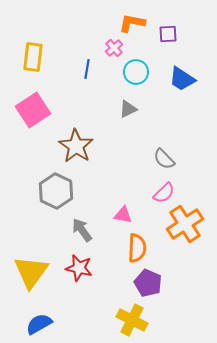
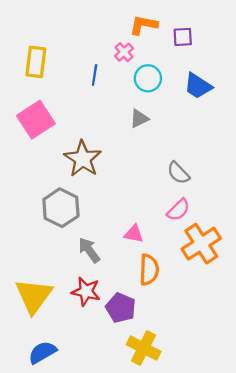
purple pentagon: (148, 283) -> (121, 308), moved

